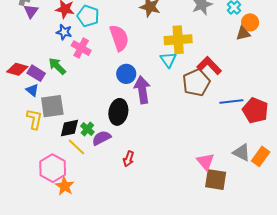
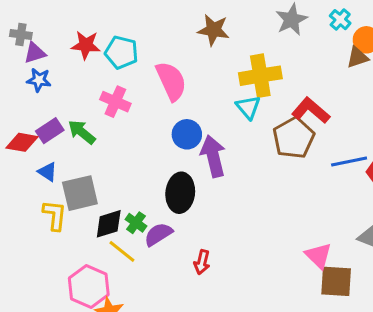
purple triangle: (31, 11) -> (35, 53), turned 42
blue star: (64, 32) -> (39, 80), moved
purple rectangle: (36, 73) -> (50, 131), moved, turned -60

